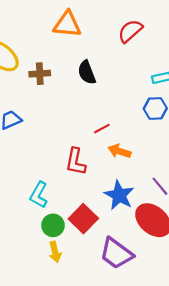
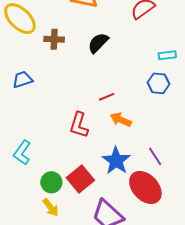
black semicircle: (87, 72) -> (98, 43), turned 60
cyan L-shape: (39, 195) -> (22, 153), moved
yellow arrow: (55, 252) -> (51, 207), turned -30

